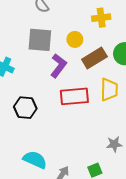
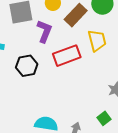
black hexagon: (25, 108) -> (27, 66), moved

